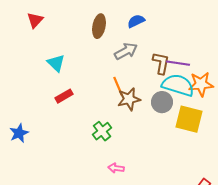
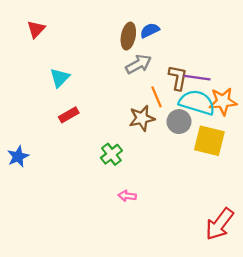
brown ellipse: (99, 26) -> (128, 36), moved
cyan triangle: (56, 63) -> (60, 78), turned 30
orange line: (118, 86) -> (156, 97), moved

